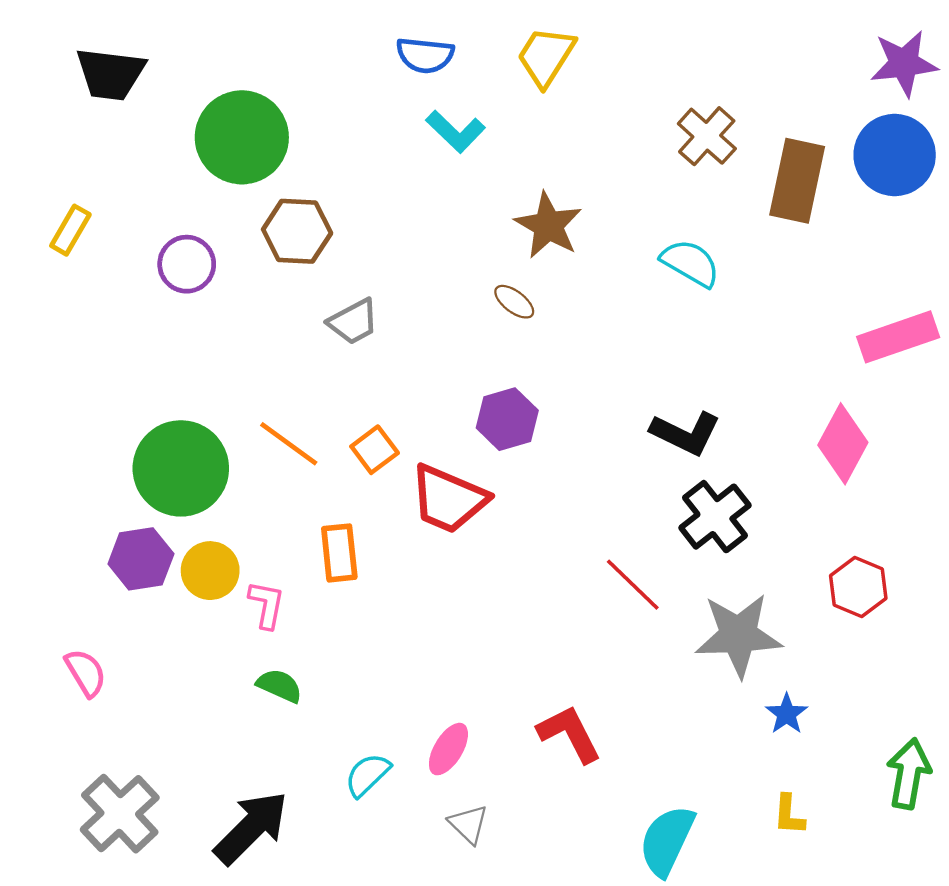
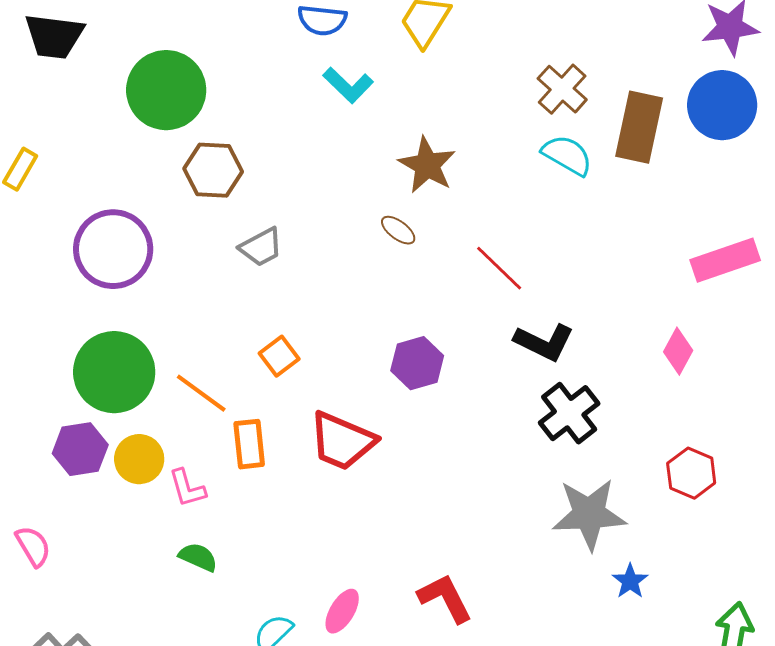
cyan semicircle: (690, 263) -> (567, 155), moved
purple circle: (187, 264) -> (113, 249), moved, size x1.6
purple hexagon: (507, 419) -> (417, 363), moved
orange line: (289, 444) -> (201, 393), moved
pink diamond: (843, 444) -> (678, 351), size x0.7
red trapezoid: (448, 499) -> (342, 441), moved
red line: (633, 585) -> (499, 268), moved
pink L-shape: (267, 605) -> (187, 488), turned 153

